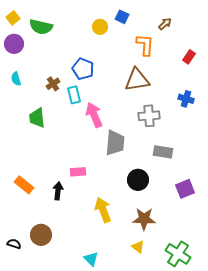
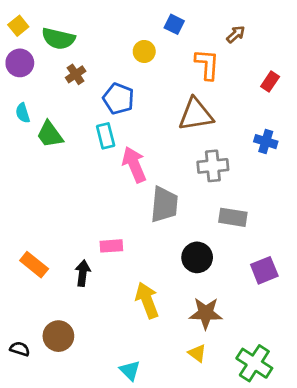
yellow circle: (100, 27) -> (144, 51), moved
brown cross: (53, 84) -> (76, 74), moved
green trapezoid: (37, 118) -> (50, 134), moved, turned -30

